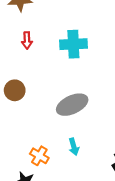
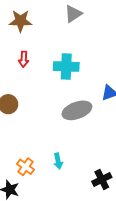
gray ellipse: (72, 105) -> (77, 110), moved

